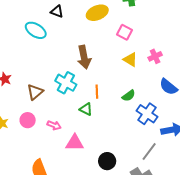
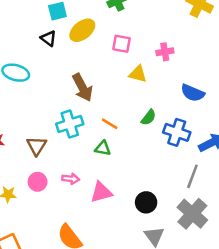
black triangle: (57, 11) -> (49, 38), moved, turned 32
pink cross: (155, 56) -> (165, 52), moved, turned 32
cyan cross: (66, 83) -> (70, 124), turned -30
orange line: (97, 92) -> (110, 124), turned -40

